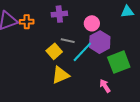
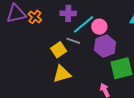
orange cross: (27, 22) -> (35, 17), turned 32
cyan line: (82, 52) -> (83, 24), moved

